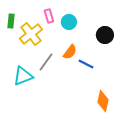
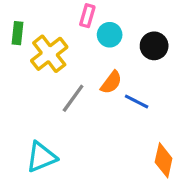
pink rectangle: (49, 16) -> (87, 16), moved, turned 32
black circle: (105, 35) -> (154, 46), moved
cyan triangle: (23, 76) -> (41, 157), moved

